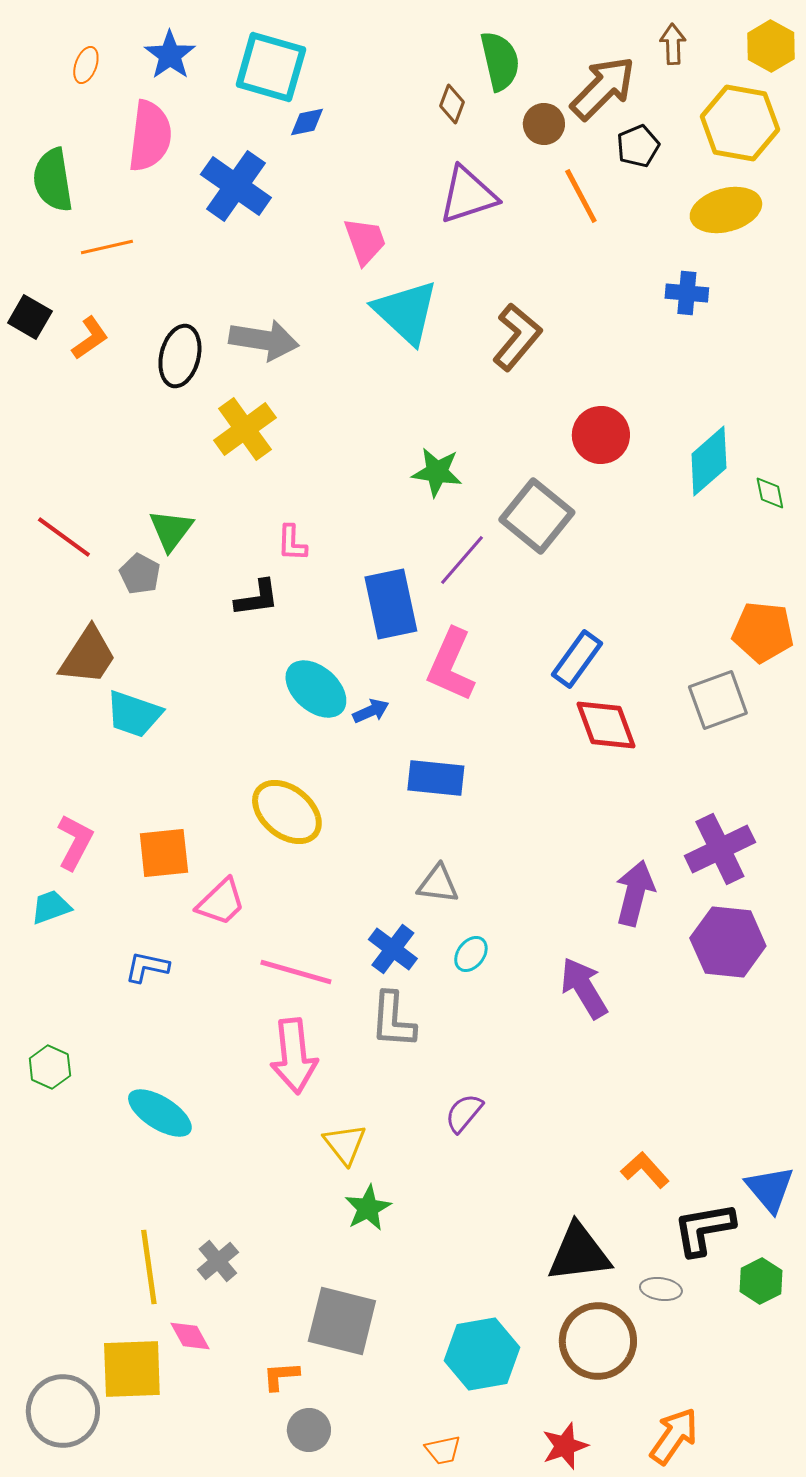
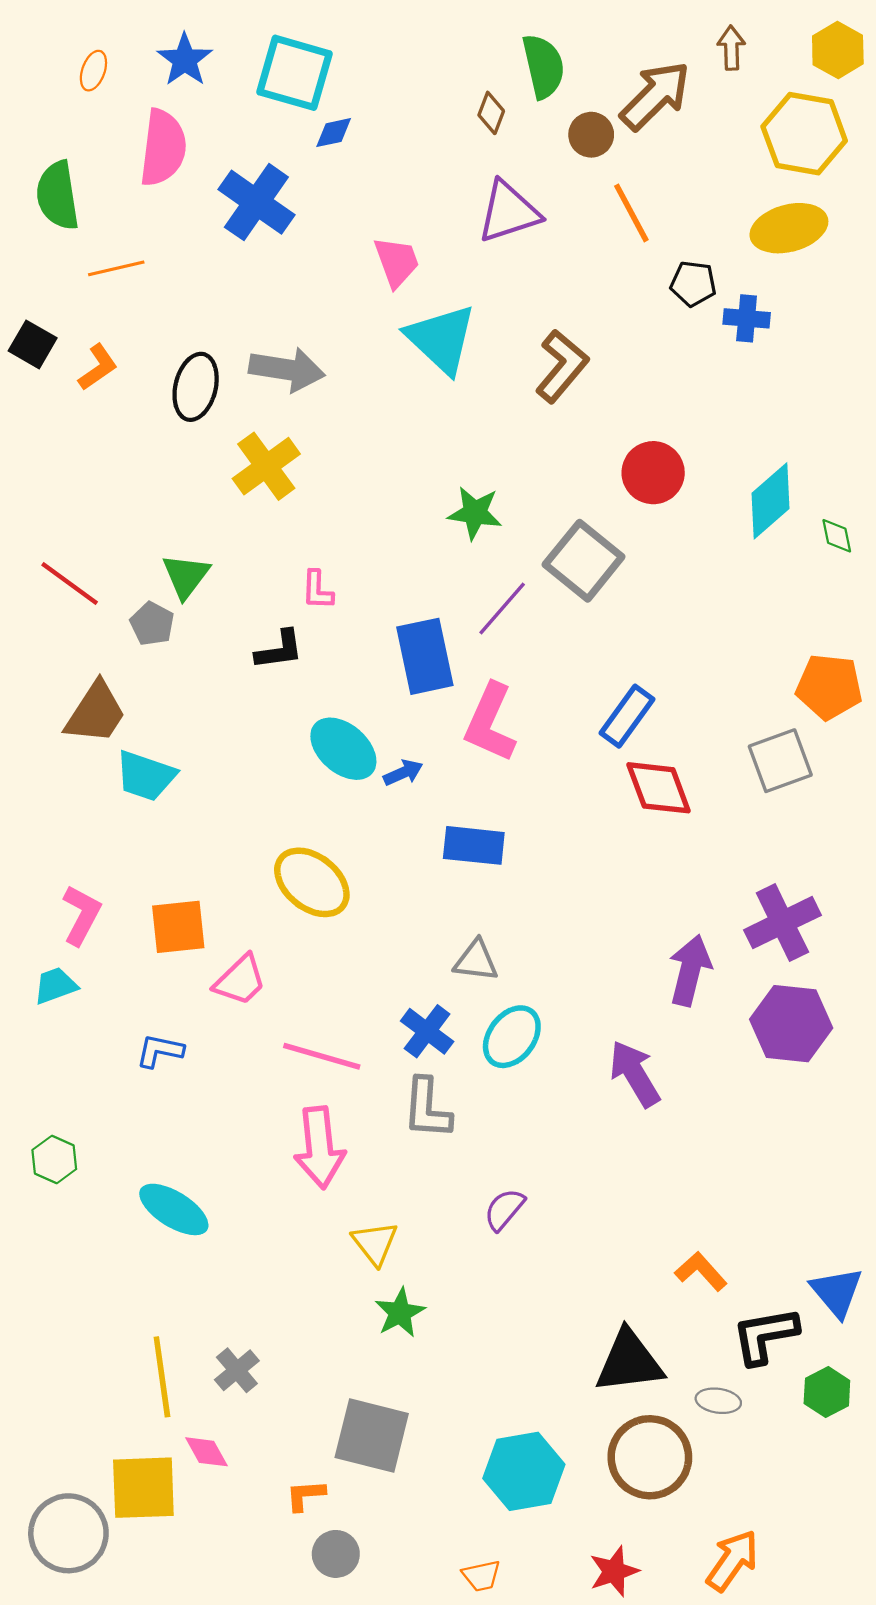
black pentagon: (638, 146) -> (693, 284), moved, turned 30
cyan ellipse: (471, 954) -> (512, 1037), size x1.6

